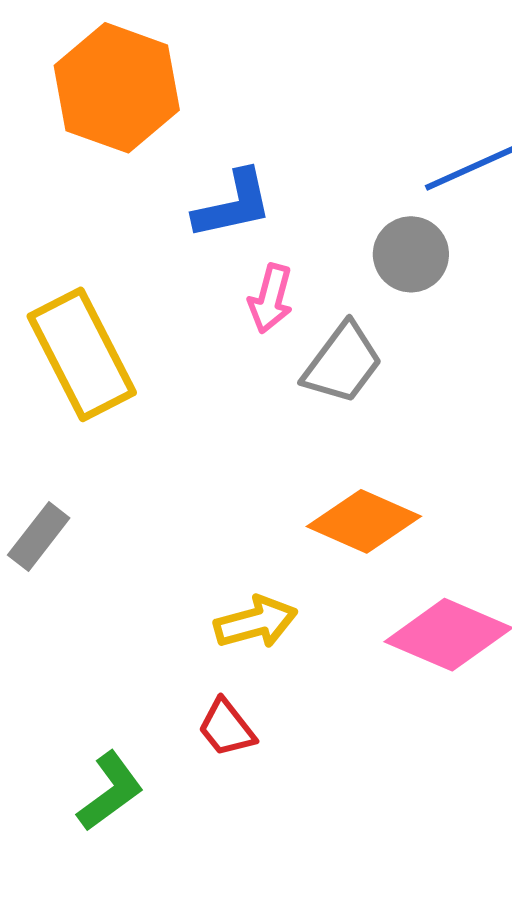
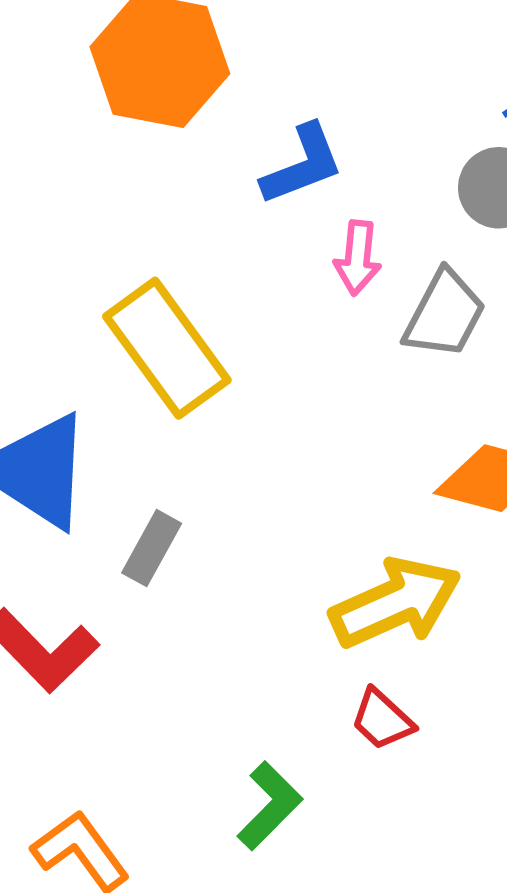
yellow arrow: (256, 622) -> (396, 603), size x1.5

